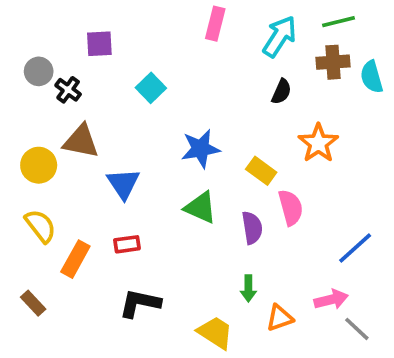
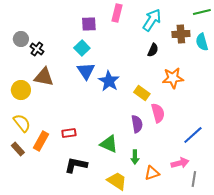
green line: (339, 22) -> (202, 12), moved
purple square: (99, 44) -> (89, 24), moved
orange star: (318, 143) -> (173, 78), turned 30
blue star: (201, 149) -> (109, 81), turned -30
blue triangle: (123, 184) -> (86, 71), moved
green triangle: (201, 208) -> (109, 144), moved
brown rectangle: (33, 303) -> (18, 149), moved
gray line: (357, 329) -> (194, 179), turned 56

